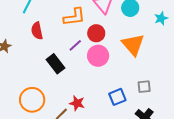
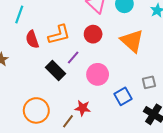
orange L-shape: (74, 17) -> (59, 35), moved
purple line: (75, 45) -> (73, 58), moved
pink circle: (98, 56) -> (98, 74), moved

